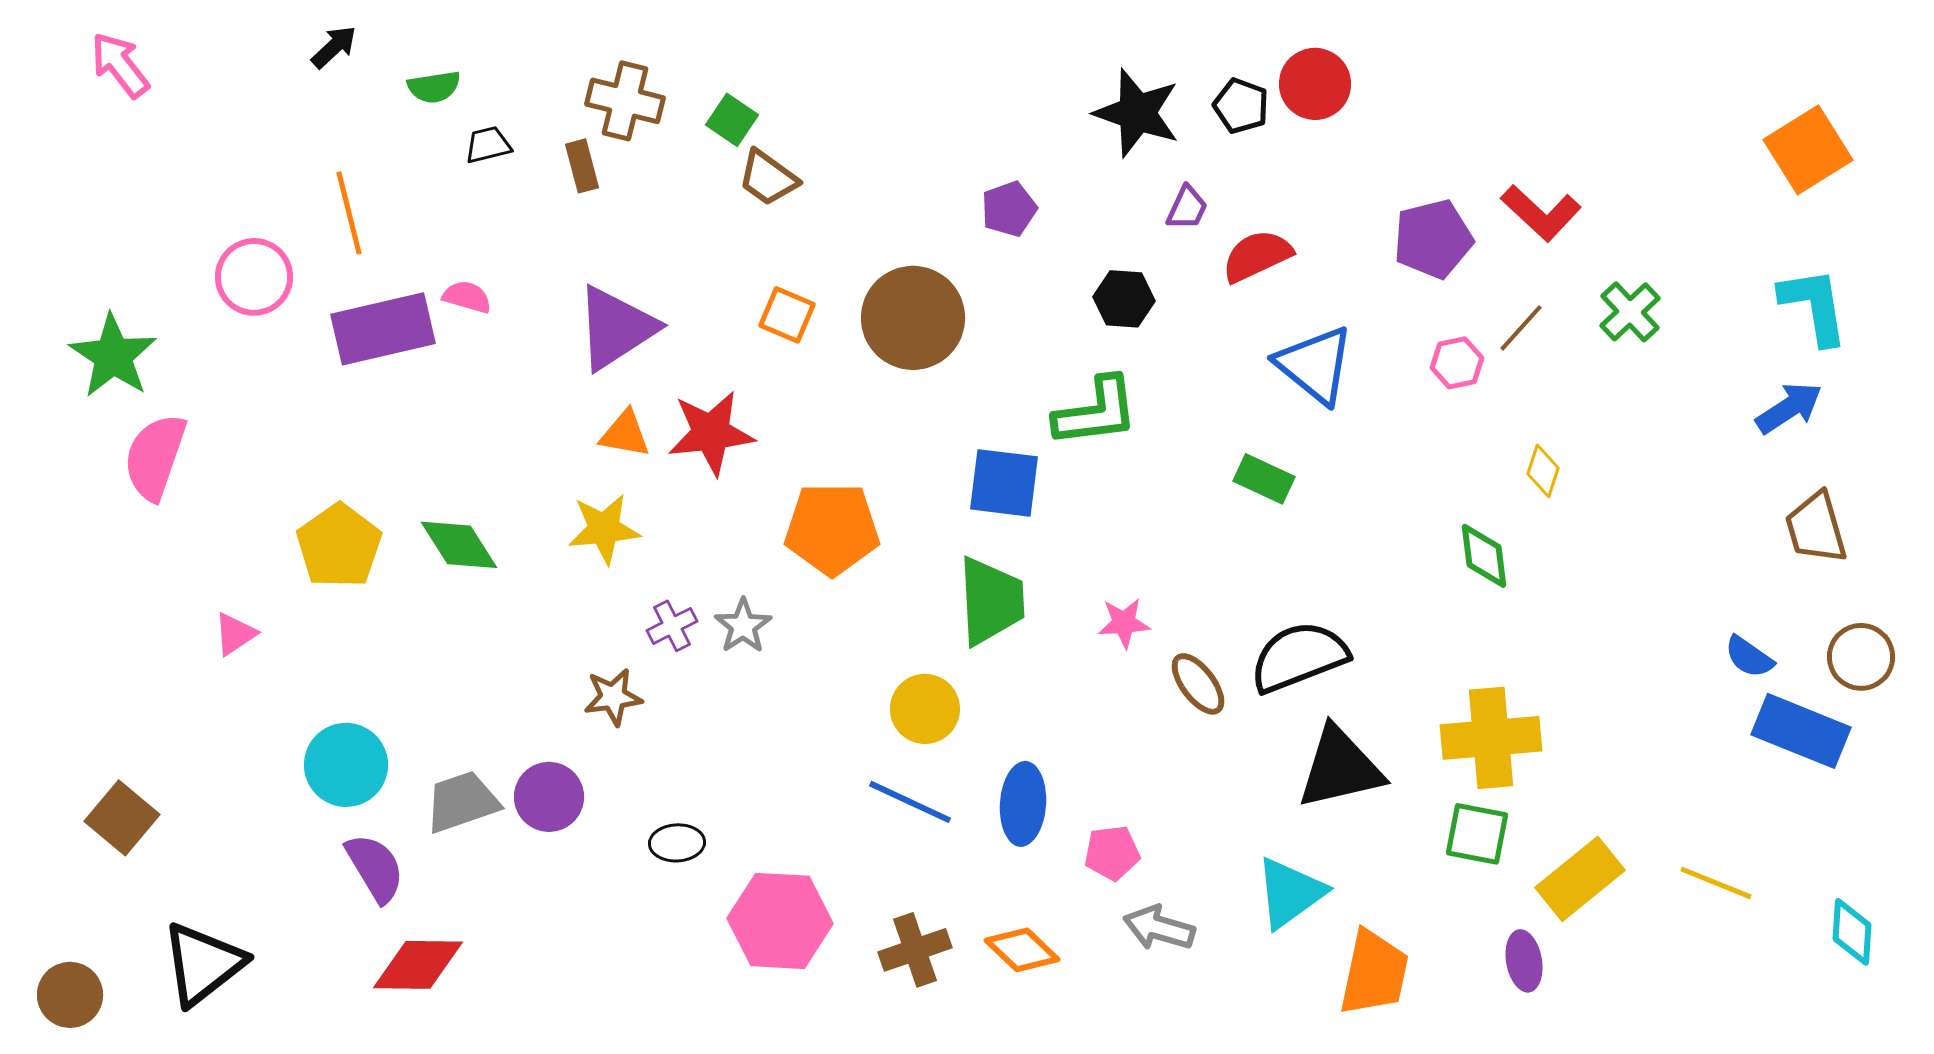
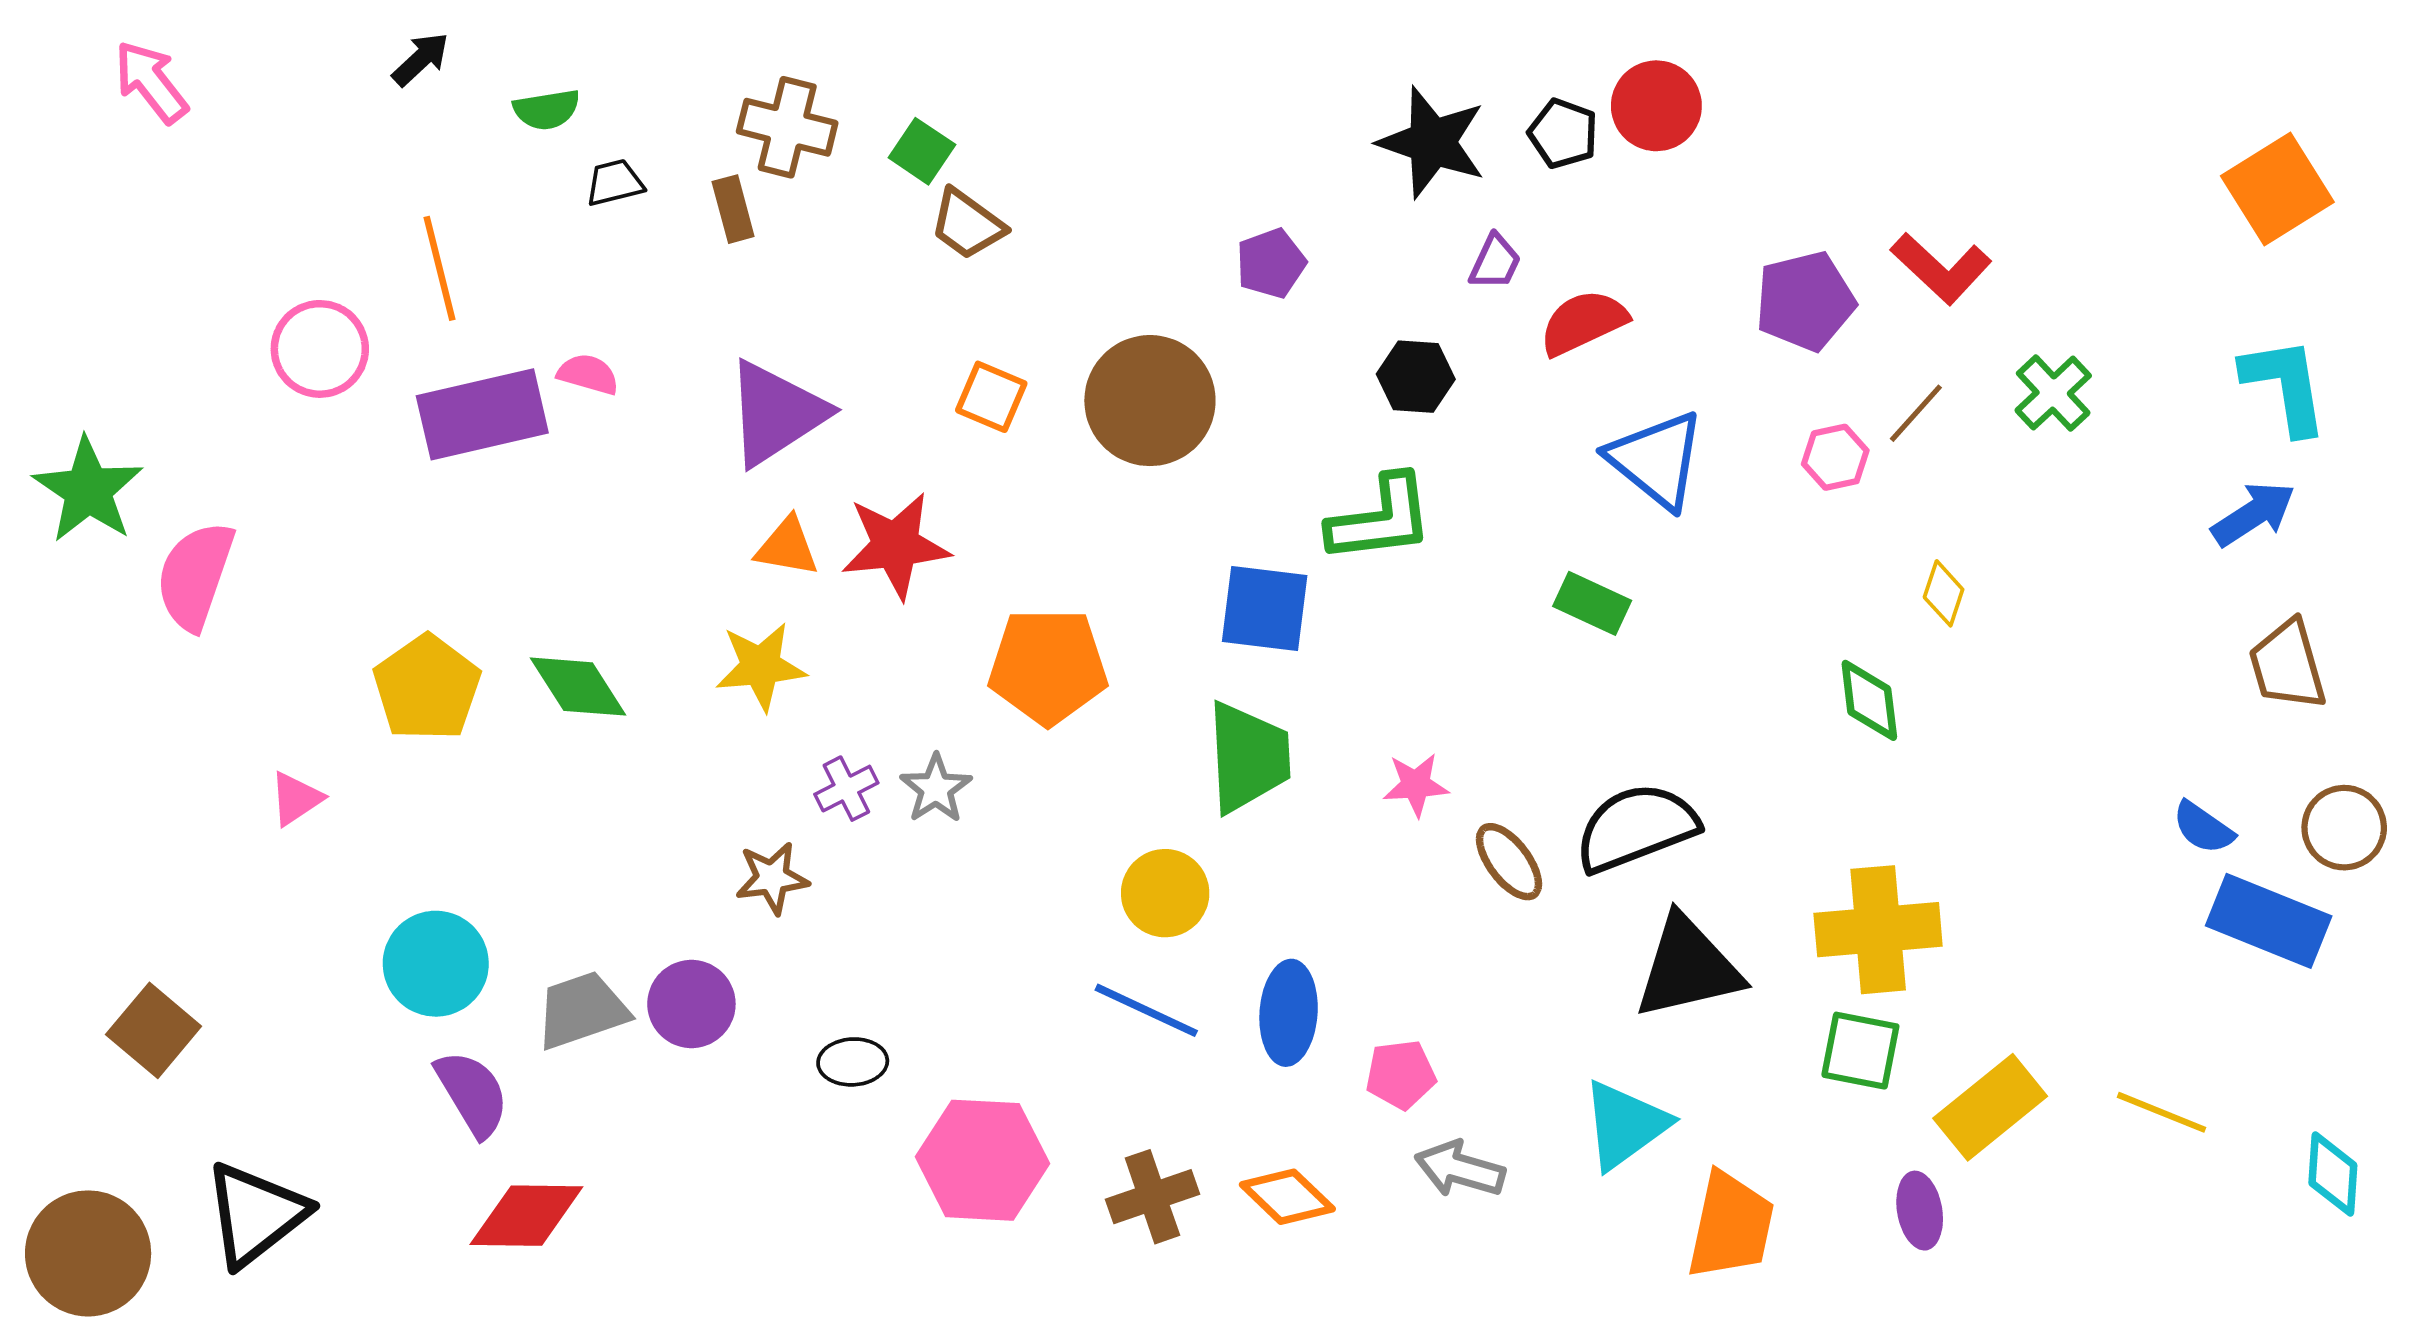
green star: (113, 356) -> (88, 490), moved
brown circle: (70, 995) -> (88, 1253), size x1.5

